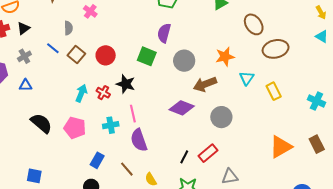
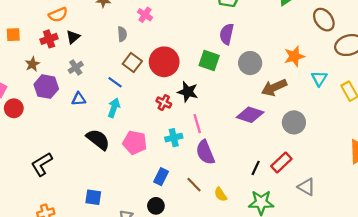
blue line: (53, 48) -> (115, 82), moved
red circle: (106, 55) -> (164, 62), size x1.4
cyan arrow: (81, 93) -> (114, 108), moved
gray triangle: (230, 177) -> (306, 187), turned 42

